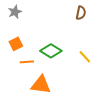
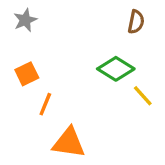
green diamond: (51, 51) -> (116, 69), moved
orange line: (27, 62) -> (45, 104), turned -64

